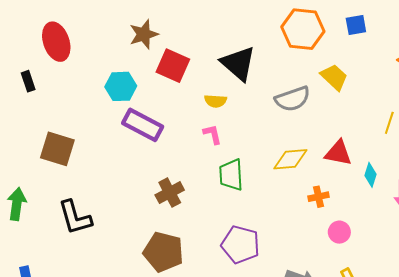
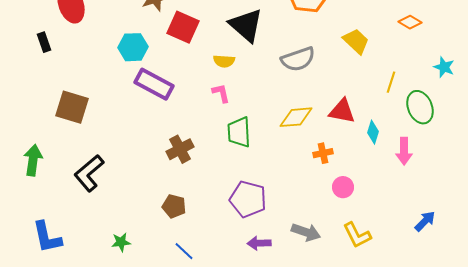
yellow trapezoid: (334, 77) -> (356, 41), moved
black L-shape: (75, 218) -> (89, 173), turned 66
brown pentagon: (163, 252) -> (174, 206), size x0.6

